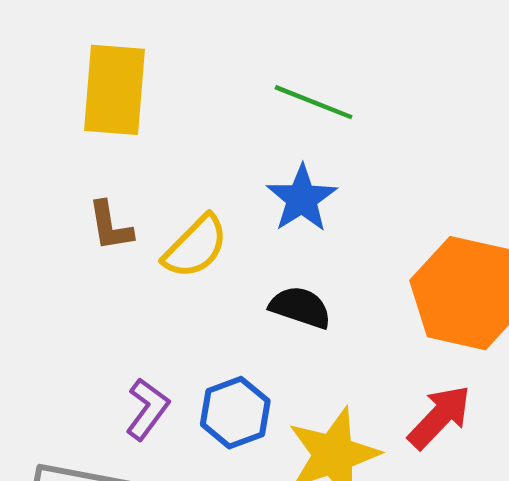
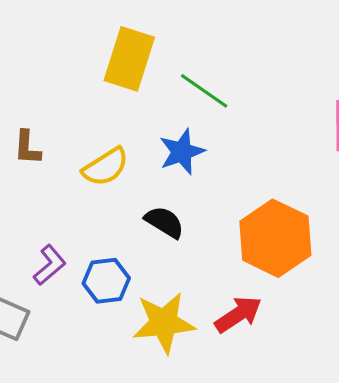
yellow rectangle: (115, 90) -> (129, 59), moved
brown L-shape: (110, 226) -> (27, 148), moved

